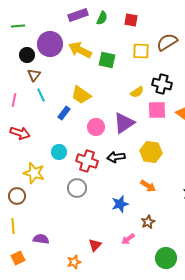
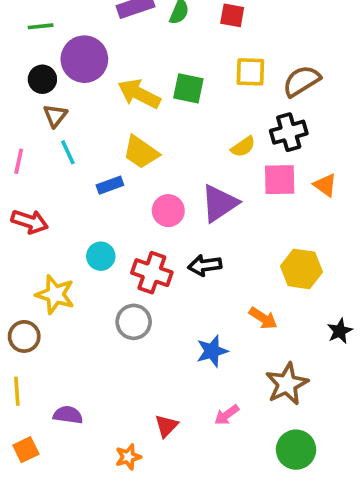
green line: (18, 26) -> (41, 26), moved
brown semicircle: (167, 42) -> (301, 81), moved
yellow arrow: (80, 50) -> (139, 94), moved
black cross: (162, 84) -> (289, 132), turned -30
blue rectangle: (64, 113) -> (110, 185), turned 32
yellow hexagon: (151, 152) -> (301, 269), moved
brown star: (148, 222) -> (287, 384), moved, size x1.6

